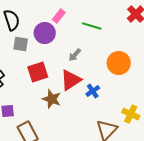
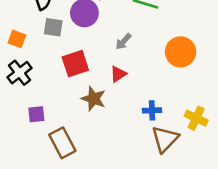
red triangle: (71, 80) -> (118, 74), size x0.6
blue cross: (93, 91) -> (152, 110), moved, turned 32

